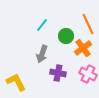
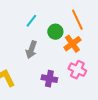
purple cross: (58, 73) -> (49, 79), moved

